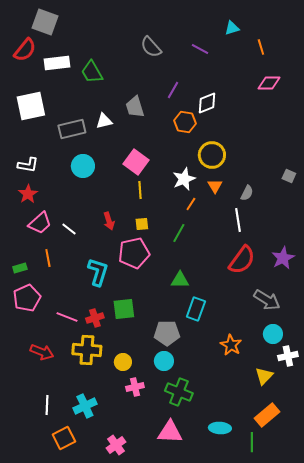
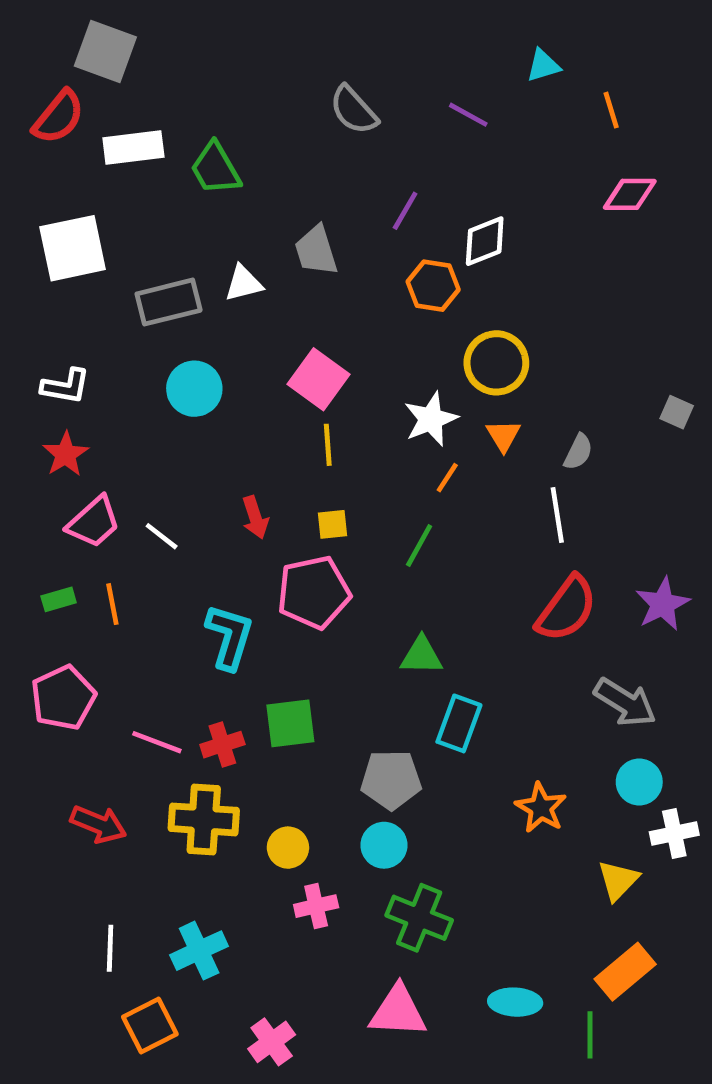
green rectangle: (20, 268) -> (59, 599), moved

